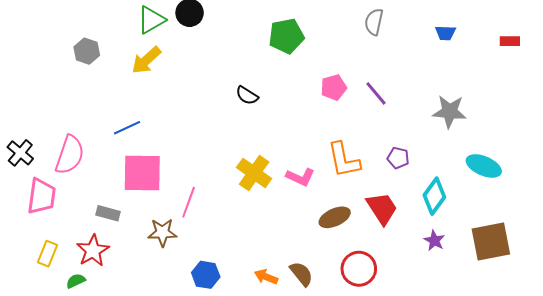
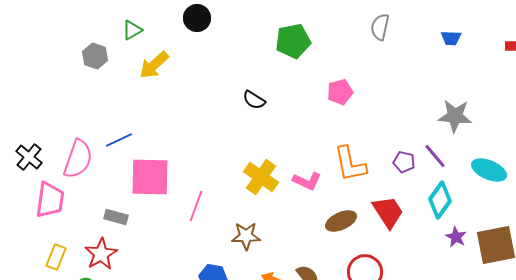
green triangle: (151, 20) -> (132, 30), moved, size x0.7
purple line: (376, 93) -> (435, 156), moved
blue line: (127, 128) -> (119, 140), moved
brown star: (162, 232) -> (246, 236), moved
purple star: (434, 241) -> (456, 237), moved

